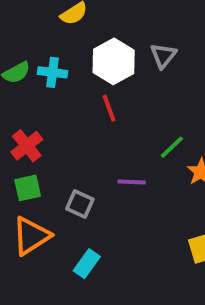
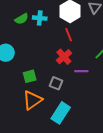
red cross: (27, 146) -> (64, 57), moved
cyan rectangle: (87, 264) -> (61, 113), size x1.5

